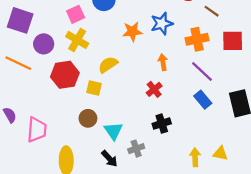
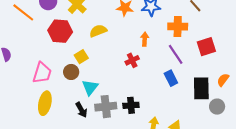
red square: (233, 41) -> (206, 47), moved, turned -30
yellow square: (94, 88) -> (81, 57), moved, turned 32
black cross: (162, 124) -> (131, 105), moved
pink trapezoid: (37, 130) -> (42, 73), moved
gray cross: (136, 149) -> (106, 107), size x1.5

